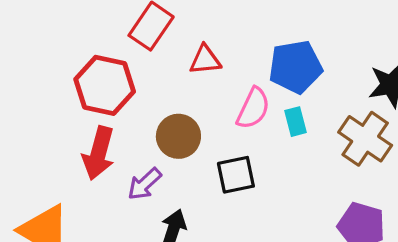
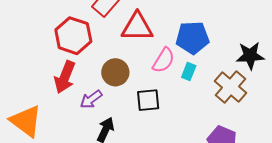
red triangle: (205, 60) -> (137, 27), size x1.6
cyan rectangle: (295, 122) -> (189, 71), turned 30

